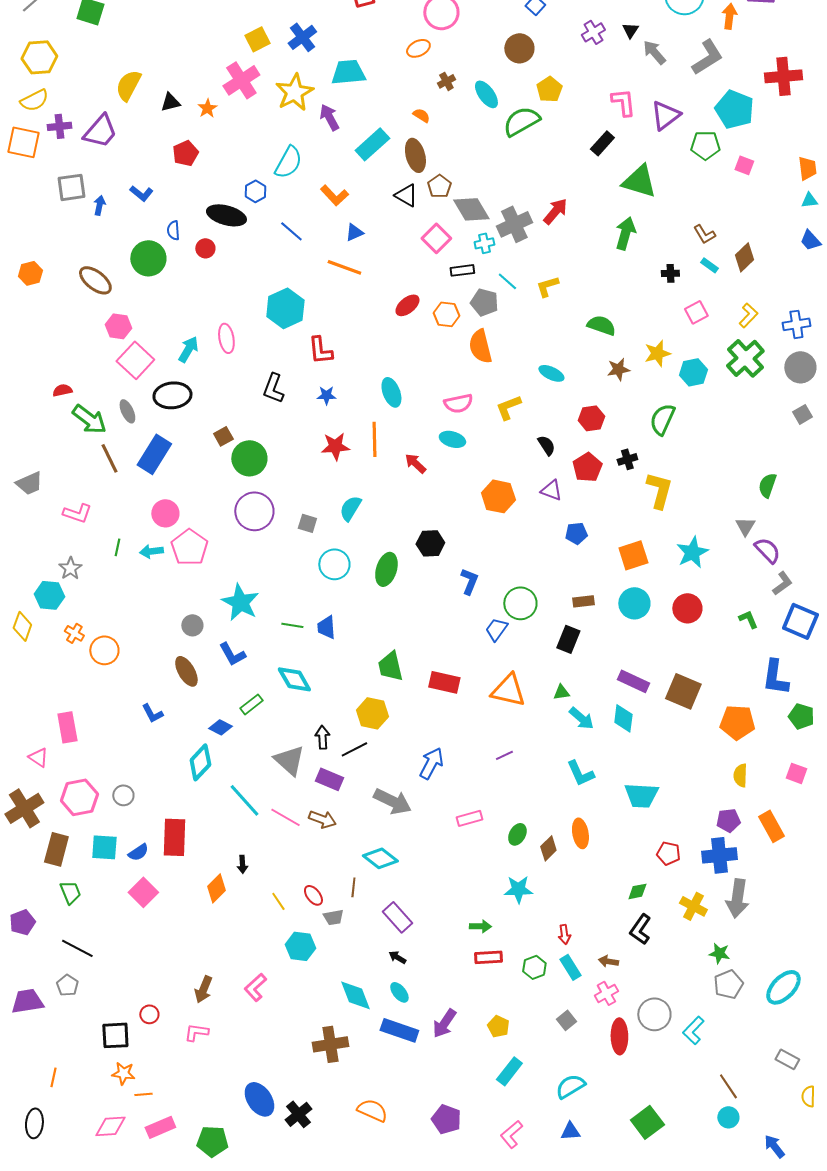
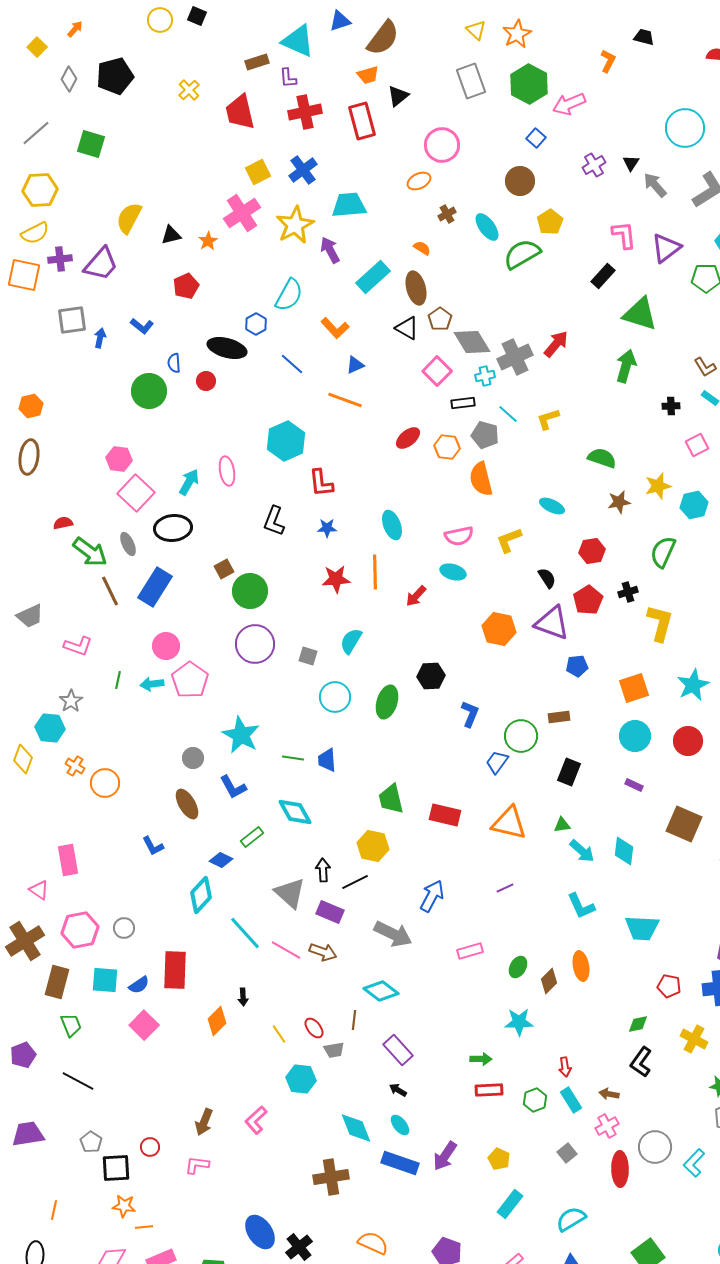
brown ellipse: (95, 280) -> (29, 457), moved, turned 60
red arrow: (415, 463) -> (416, 596), turned -90
purple triangle: (551, 490) -> (552, 623), size x1.6
brown rectangle: (583, 601) -> (559, 717), moved
purple rectangle: (633, 681) -> (634, 785), moved, size x0.6
gray pentagon: (67, 985) -> (91, 1142), moved

